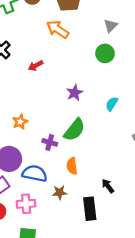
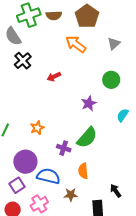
gray triangle: (111, 26) -> (114, 44), moved
green circle: (105, 53) -> (111, 80), moved
pink cross: (26, 204) -> (39, 204), turned -30

